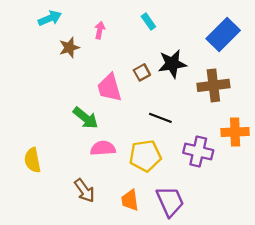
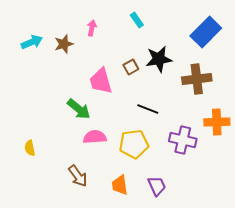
cyan arrow: (50, 18) -> (32, 42), moved
yellow semicircle: (32, 160) -> (30, 148), size x0.7
purple trapezoid: (170, 201) -> (157, 186), size x0.7

